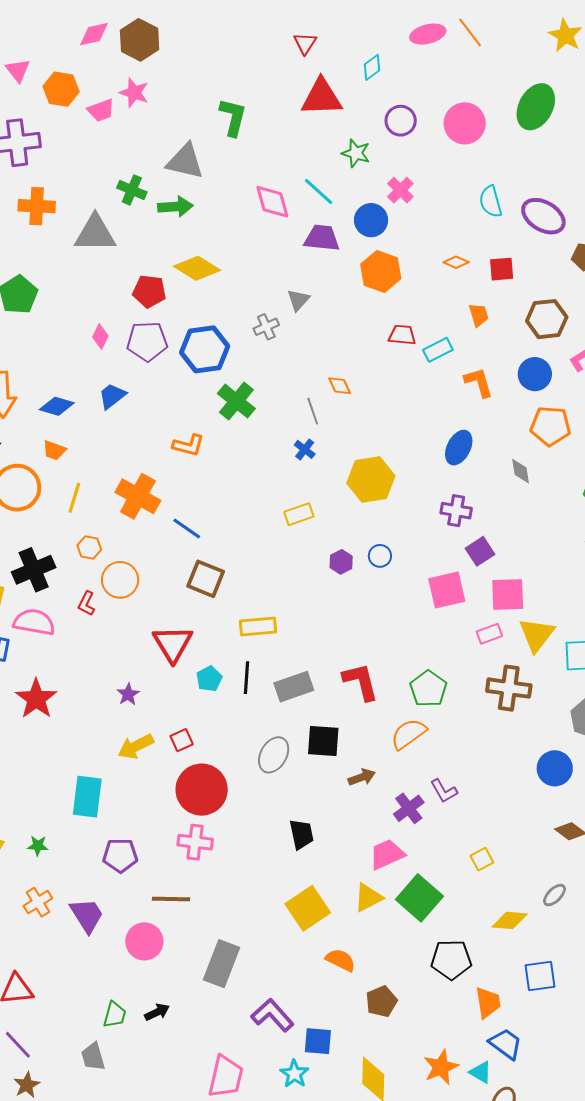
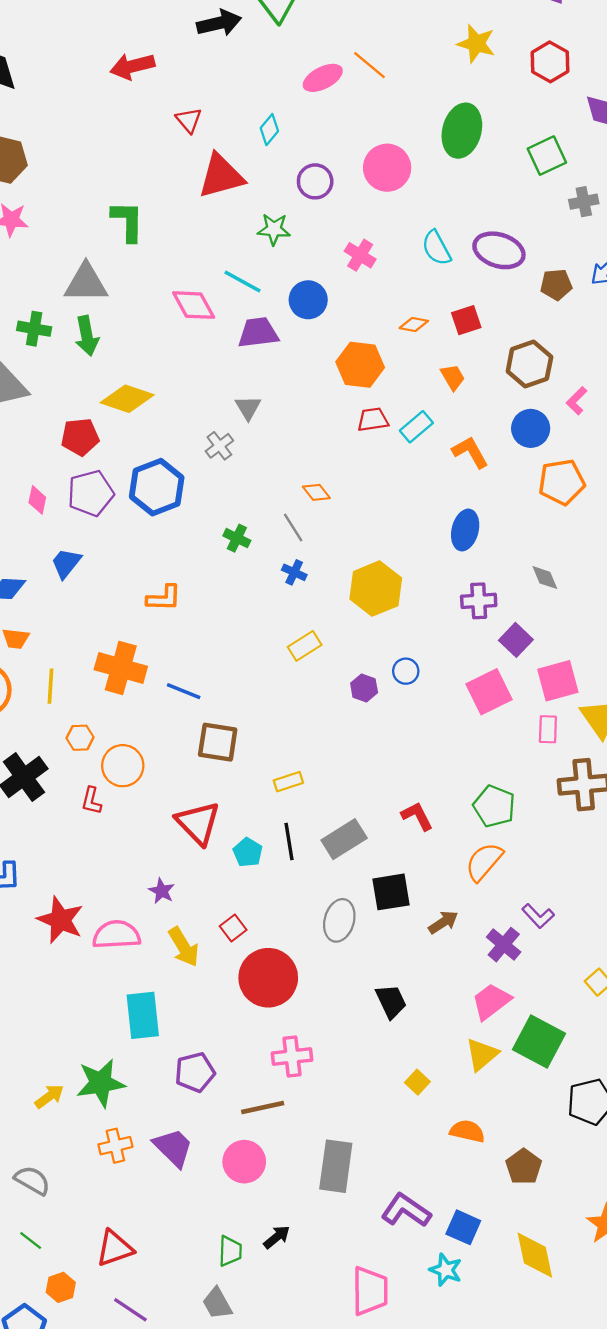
pink cross: (400, 190) -> (360, 255), moved
green arrow: (175, 207) -> (87, 336), turned 96
orange hexagon: (381, 271) -> (360, 365), moved
green cross: (236, 401) -> (237, 538), moved, size x0.6
gray diamond: (521, 471) -> (545, 578), moved
pink semicircle: (34, 622) -> (116, 935), moved
yellow rectangle: (258, 627) -> (288, 782), size x0.7
pink rectangle: (489, 634) -> (548, 729), turned -55
red L-shape: (361, 682) -> (417, 816), size x0.7
yellow arrow: (136, 746) -> (184, 947), turned -81
pink cross: (195, 842) -> (292, 1057), moved
green star: (38, 846) -> (101, 1083), size x2.0
orange cross: (38, 902) -> (115, 1146), turned 32
yellow square: (308, 908) -> (417, 1082), size x0.5
blue square: (318, 1041) -> (463, 1227), turned 32

